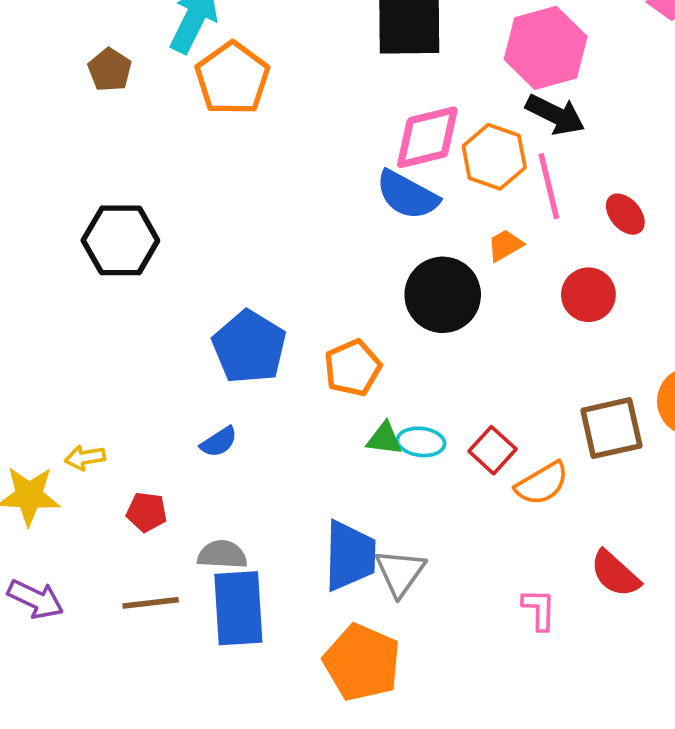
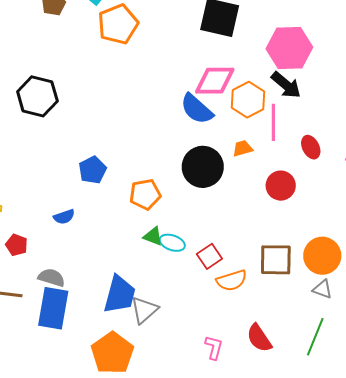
blue pentagon: (249, 347) -> (93, 170), size x0.7

